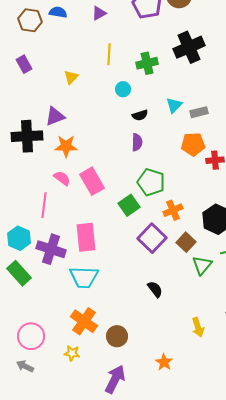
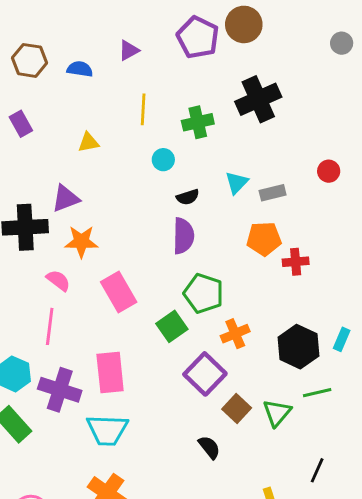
blue semicircle: (58, 12) -> (80, 69), moved
yellow triangle: (71, 77) -> (88, 142), turned 35
purple semicircle: (137, 142) -> (183, 236), size x1.4
pink semicircle: (62, 178) -> (58, 280), moved
brown square: (186, 242) -> (237, 408), moved

